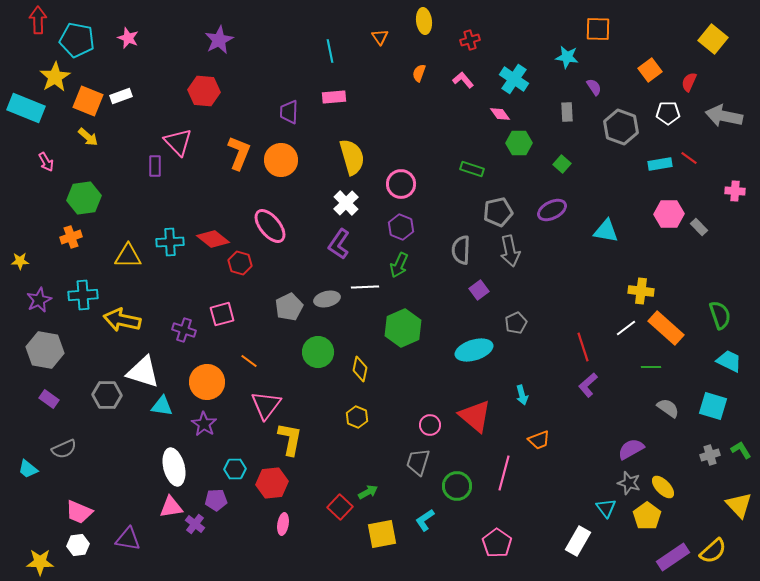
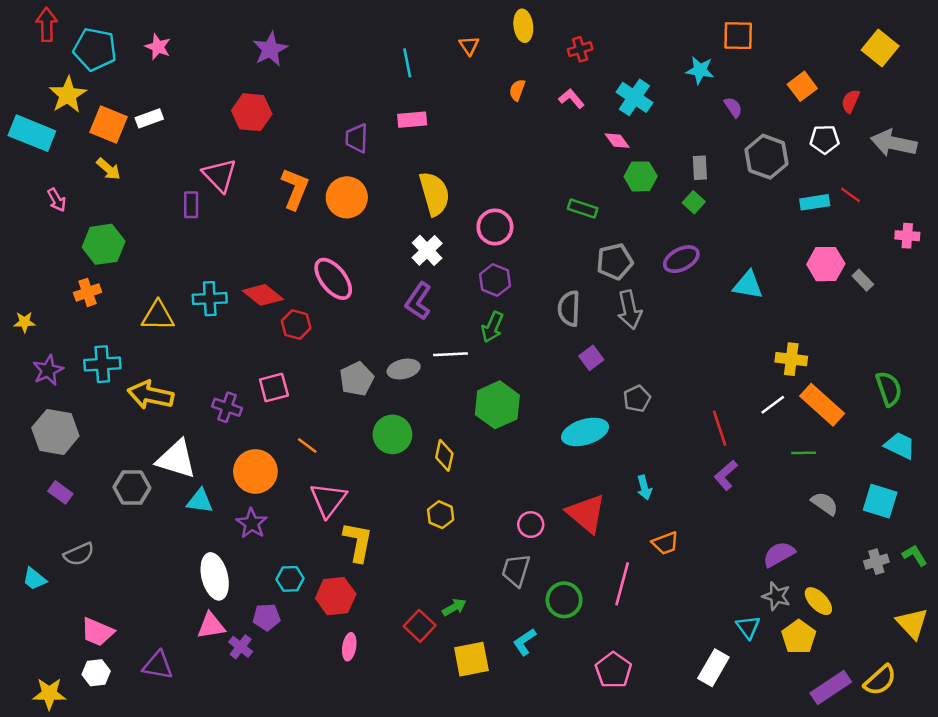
gray rectangle: (567, 112) -> (700, 168), moved

